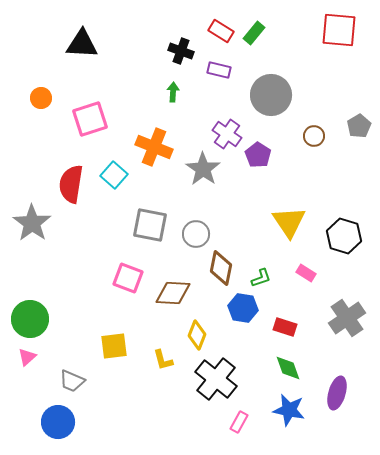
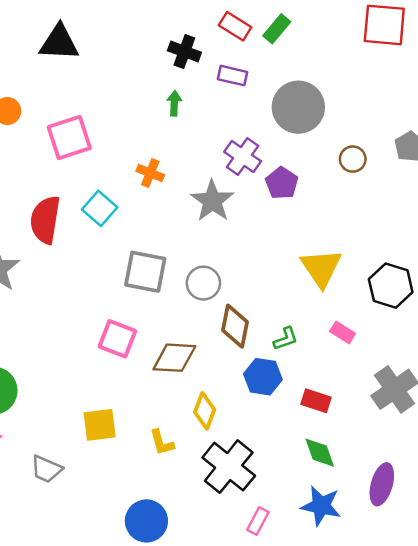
orange cross: (154, 147) -> (150, 173), size x0.6
blue circle: (58, 422) -> (146, 521), moved

